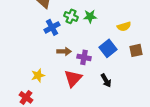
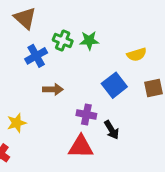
purple cross: (84, 57) -> (86, 115), moved
red triangle: (73, 78) -> (81, 147), moved, turned 48

